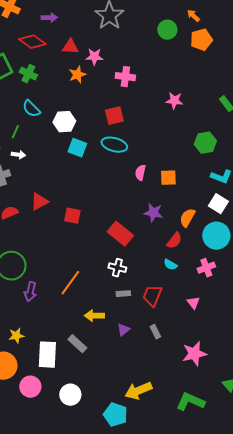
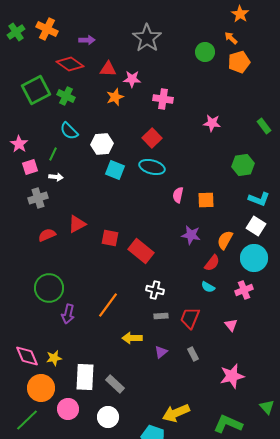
red square: (114, 116) -> (152, 138), turned -30
red rectangle: (120, 234) -> (141, 251), moved
gray rectangle: (77, 344) -> (115, 384), moved

